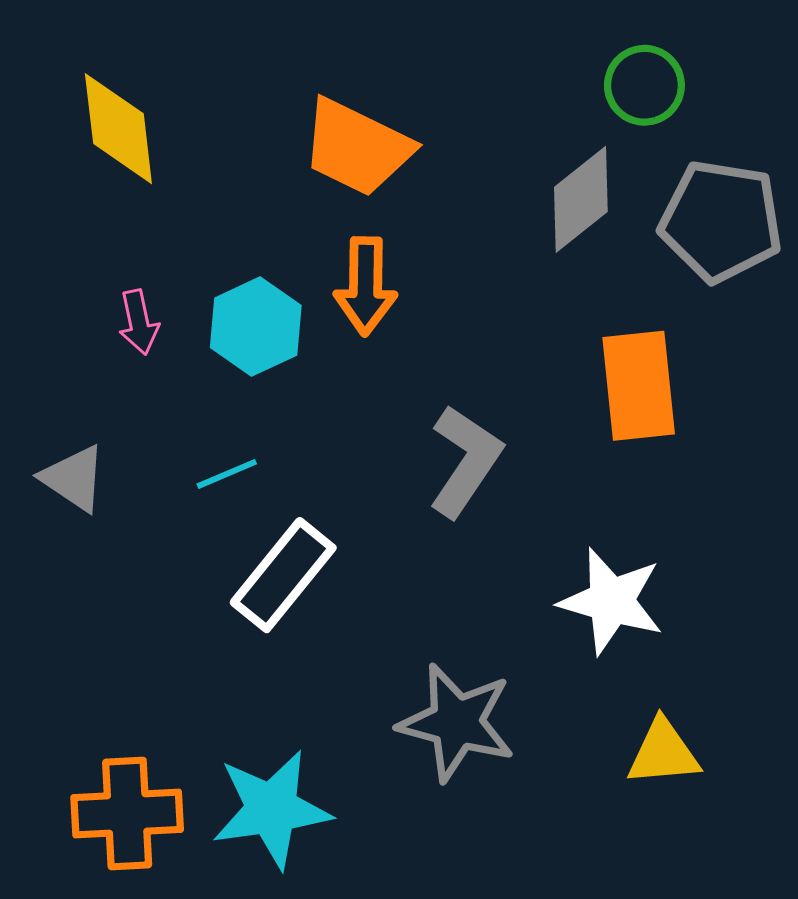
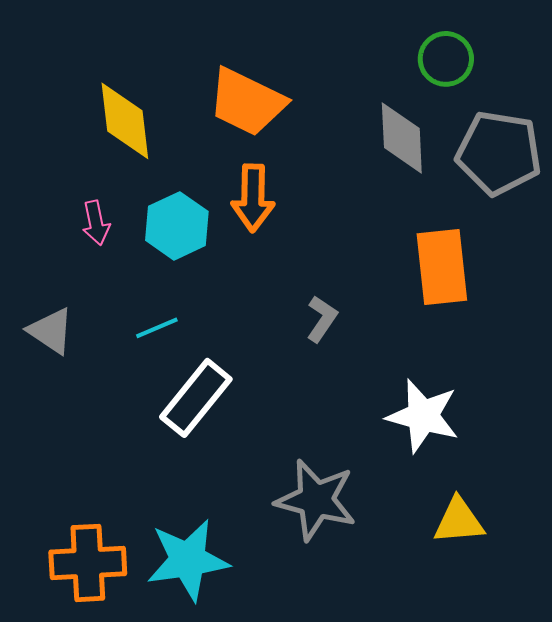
yellow diamond: (118, 129) -> (125, 121), moved
gray diamond: (581, 199) -> (402, 138), turned -54
gray L-shape: (465, 461) -> (322, 319), size x0.6

